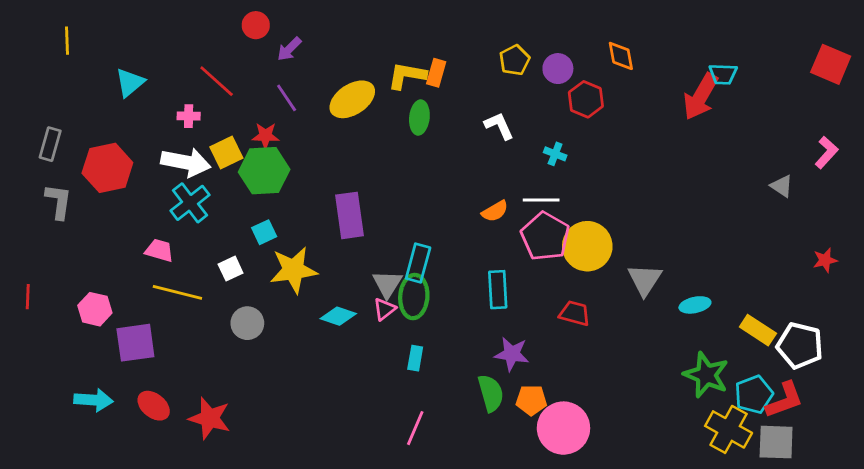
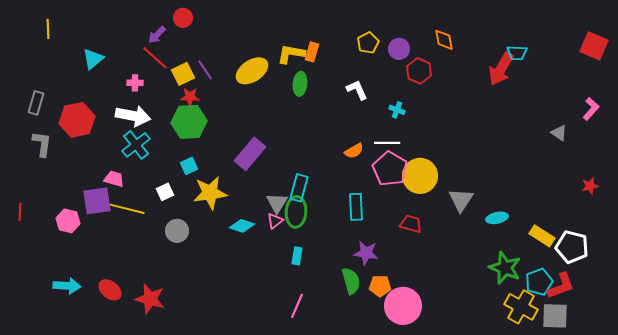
purple arrow: (289, 49) -> (157, 35), moved
yellow square: (226, 152) -> (183, 74), moved
purple rectangle: (349, 215) -> (250, 154), turned 48
purple square: (135, 343) -> (97, 201), moved

